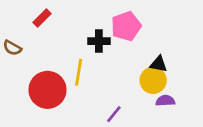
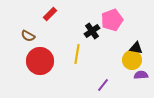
black cross: (99, 41) -> (92, 31), turned -35
red circle: (47, 90) -> (40, 61), moved

